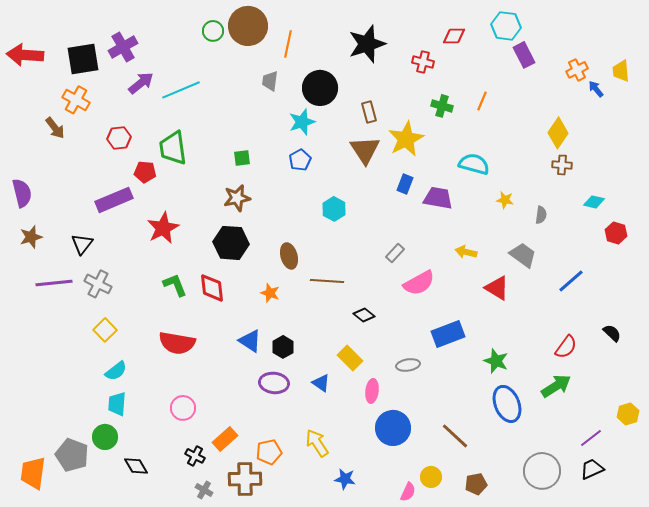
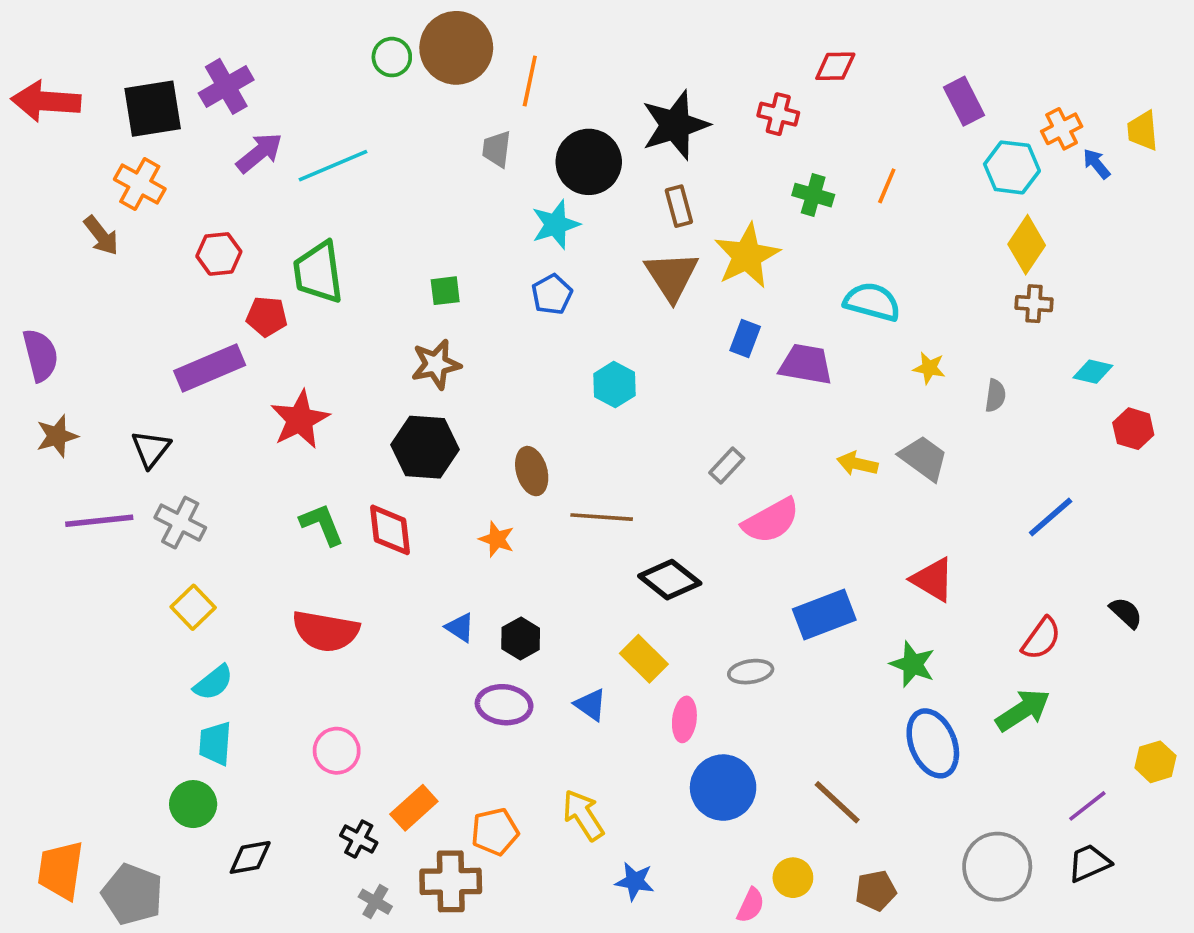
cyan hexagon: (506, 26) -> (1012, 167), moved
black star: (367, 44) -> (675, 125), moved
gray trapezoid: (523, 255) -> (924, 458), moved
red triangle: (497, 288) -> (933, 580), moved
black diamond: (364, 315) -> (670, 580), size x1.5
blue triangle: (250, 341) -> (460, 627), size x0.7
gray pentagon: (72, 455) -> (132, 894), moved
black diamond: (136, 466) -> (250, 857), turned -70

